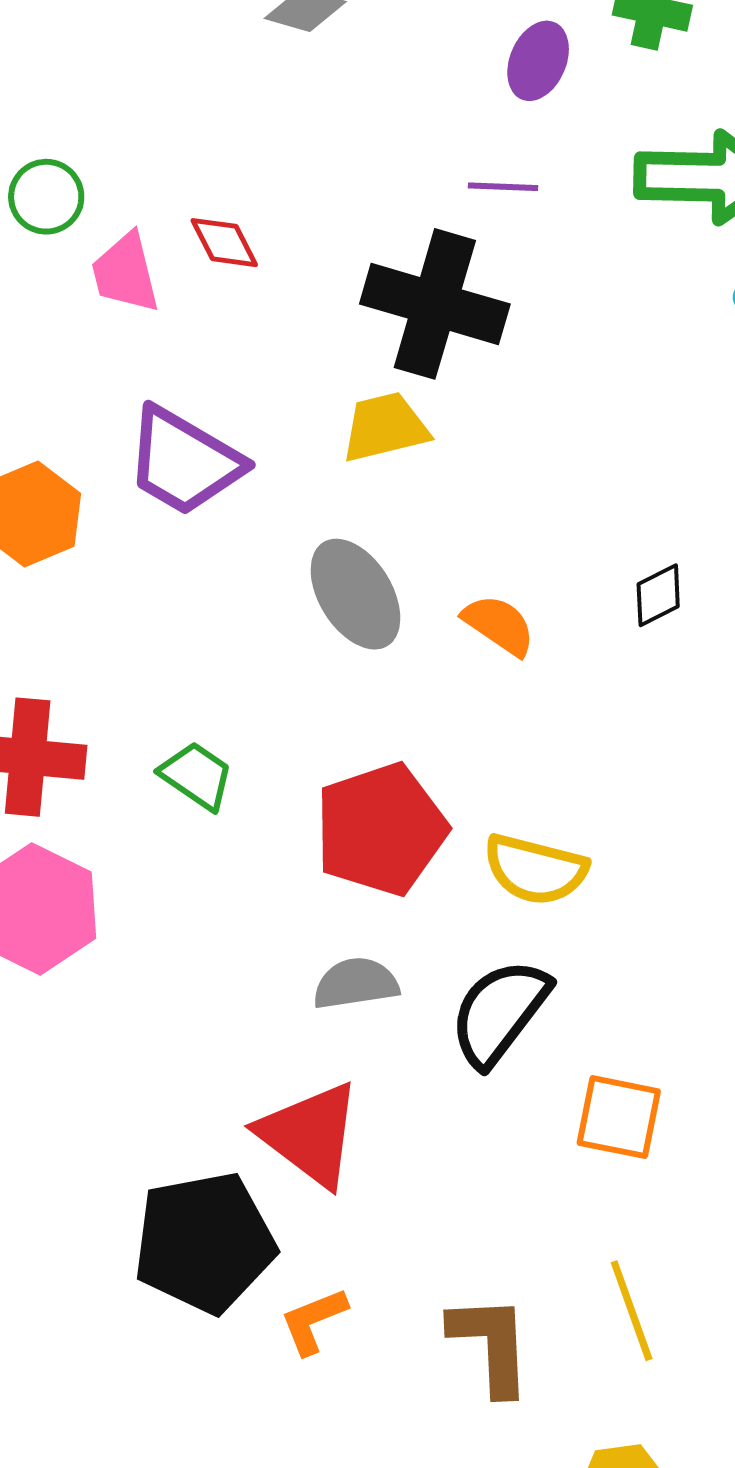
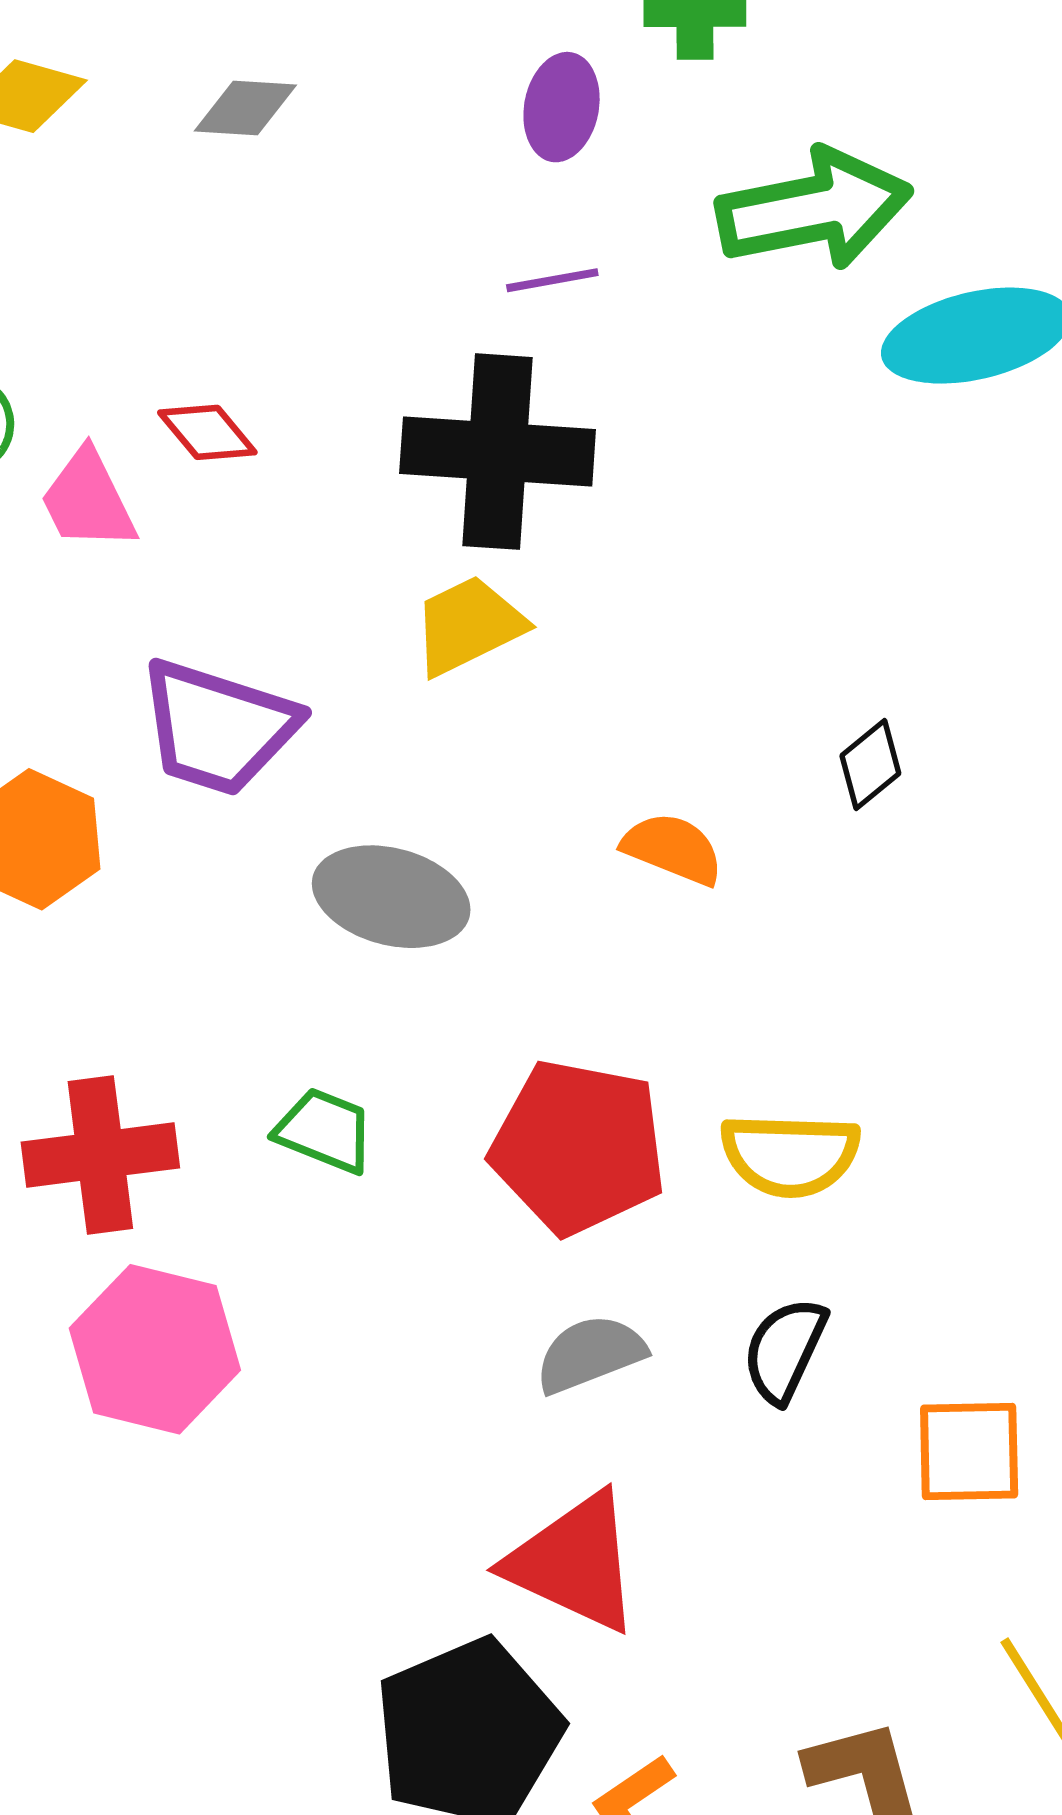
gray ellipse: (355, 594) -> (391, 897), moved, turned -31
red pentagon: (381, 829) -> (578, 1147), turned -30
black semicircle: (499, 1012) -> (785, 1350), size x0.7

